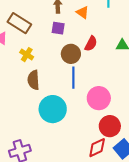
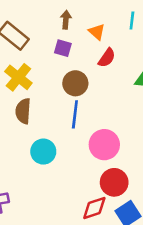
red semicircle: (91, 44) -> (107, 58), moved
yellow cross: (27, 55) -> (18, 77), size x1.5
cyan circle: (53, 109) -> (43, 152), size x0.7

